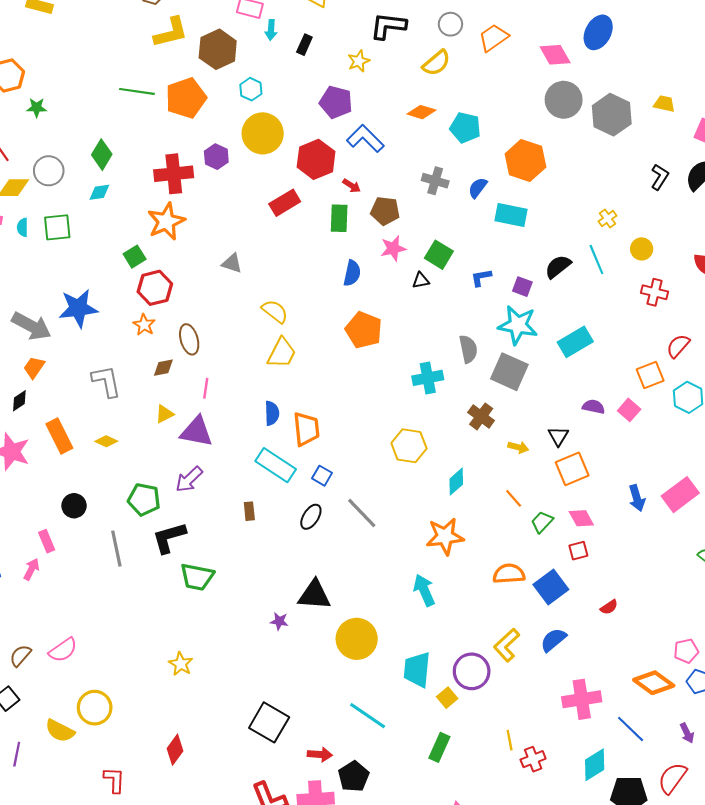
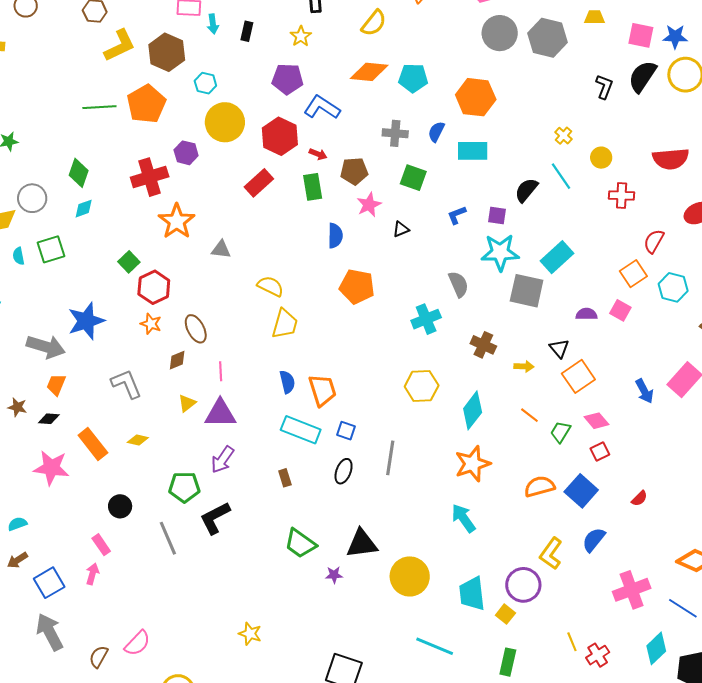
orange diamond: (421, 112) -> (369, 72), size x1.4
orange star: (166, 221) -> (177, 221), moved
green square: (439, 255) -> (413, 178), moved
gray square: (509, 372) -> (527, 291), moved
black diamond: (19, 401) -> (49, 419), turned 50
cyan diamond: (456, 482) -> (473, 410), size x1.4
gray line: (362, 513) -> (390, 458), turned 64
green trapezoid: (197, 577) -> (300, 543), moved, turned 36

